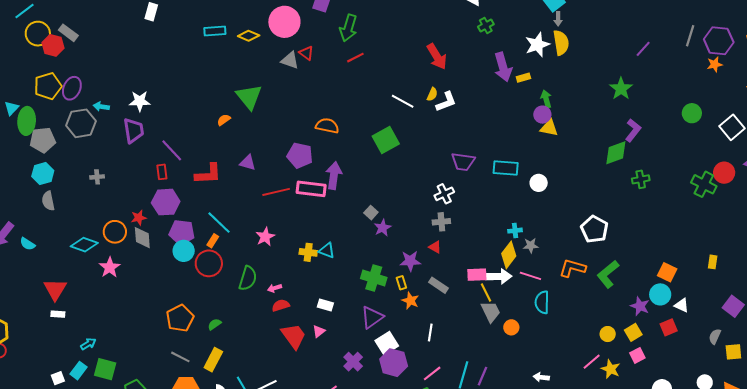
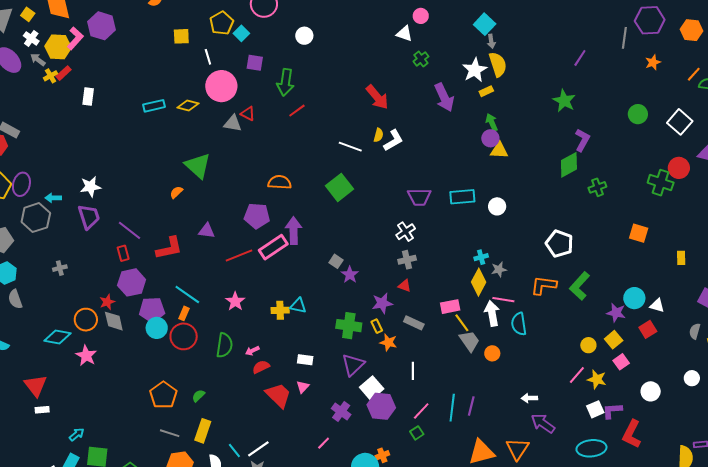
purple hexagon: (719, 41) -> (650, 20), moved
yellow rectangle: (523, 78) -> (486, 91), moved
pink rectangle: (311, 189) -> (273, 247), turned -32
orange square: (667, 272) -> (639, 233), moved
white arrow: (499, 276) -> (492, 313), moved, turned -90

